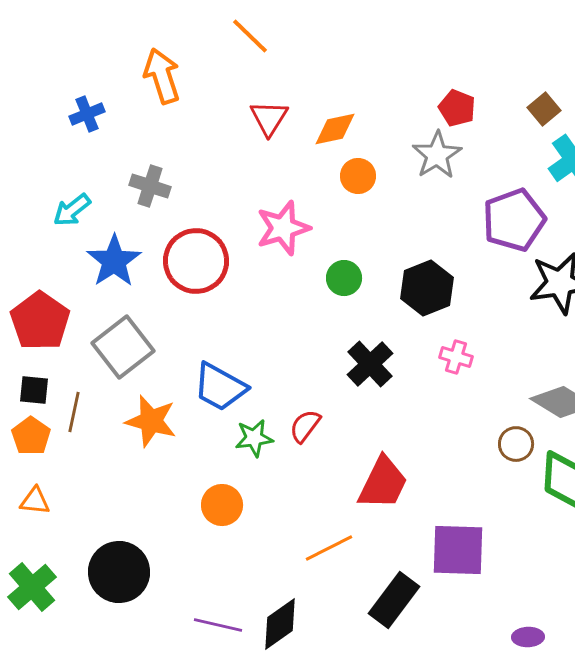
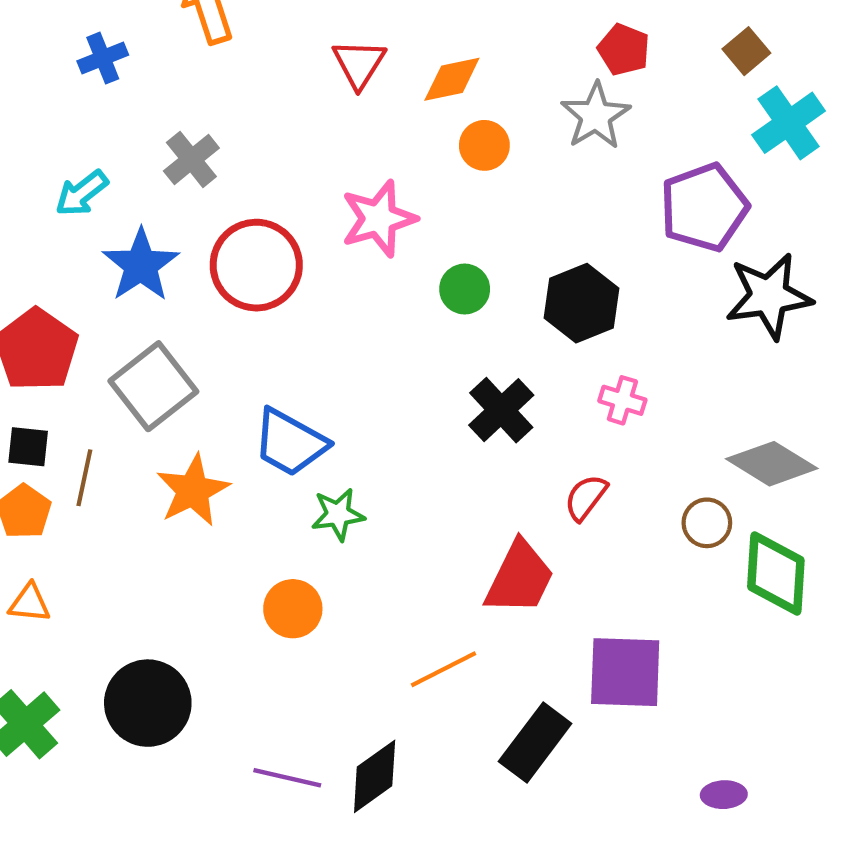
gray cross: (150, 186) -> (191, 159), turned 33
orange star: (151, 421) -> (193, 490), turned 30
red semicircle: (305, 426) -> (586, 497), moved

